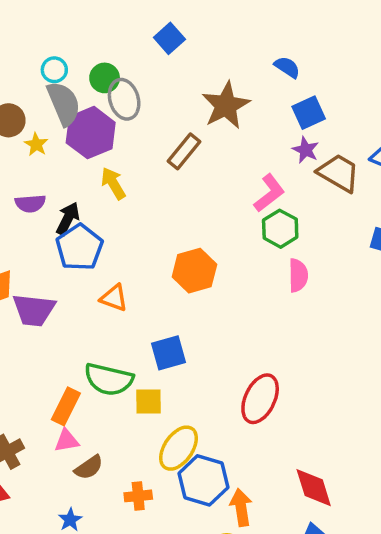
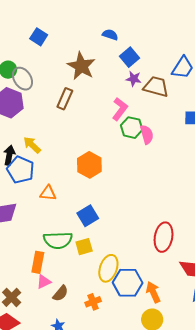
yellow arrow: (113, 183) -> (32, 145), moved
pink semicircle: (298, 275) -> (147, 134), moved
red ellipse: (260, 399) -> (164, 237), moved

